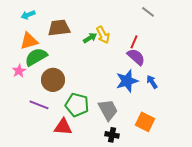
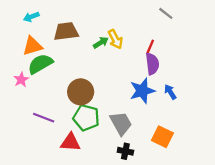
purple semicircle: (136, 57) -> (152, 64), turned 42
brown circle: (53, 80) -> (81, 92), moved

